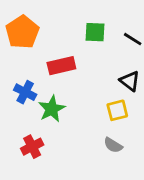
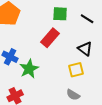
red rectangle: (61, 66) -> (50, 38), moved, turned -36

